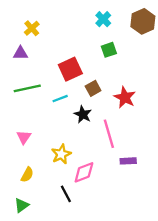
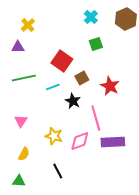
red square: (70, 69) -> (62, 61), turned -30
yellow star: (61, 154) -> (54, 136), turned -30
purple rectangle: (128, 161) -> (113, 142), size x1.6
pink diamond: (84, 172) -> (80, 141), moved
green triangle: (22, 205) -> (19, 181), turned 40

